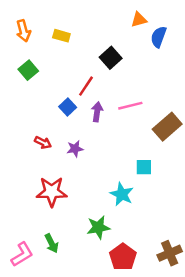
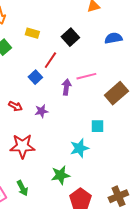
yellow rectangle: (61, 36) -> (32, 33), moved
blue semicircle: (159, 37) -> (113, 38), moved, turned 60
purple arrow: (97, 112) -> (66, 87), moved
cyan star: (122, 194) -> (79, 148), turned 30

